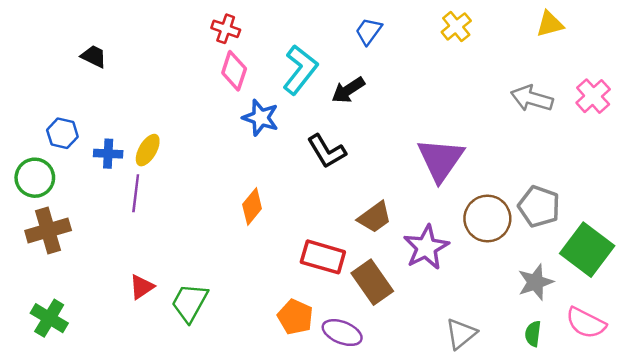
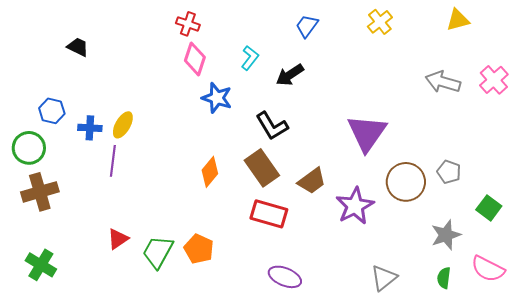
cyan L-shape: (300, 70) -> (250, 58), size x0.6
gray pentagon: (539, 206) -> (449, 172), size x0.7
green square: (587, 250) -> (489, 208), size x0.6
brown rectangle: (372, 282) -> (262, 168), moved
orange pentagon: (295, 317) -> (199, 249), moved

